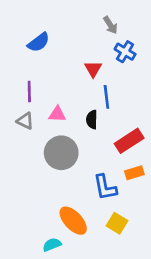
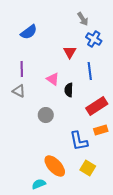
blue line: (106, 97) -> (90, 71), moved
pink triangle: (57, 114) -> (53, 79), moved, turned 32
gray circle: (61, 153) -> (46, 115), size x0.6

